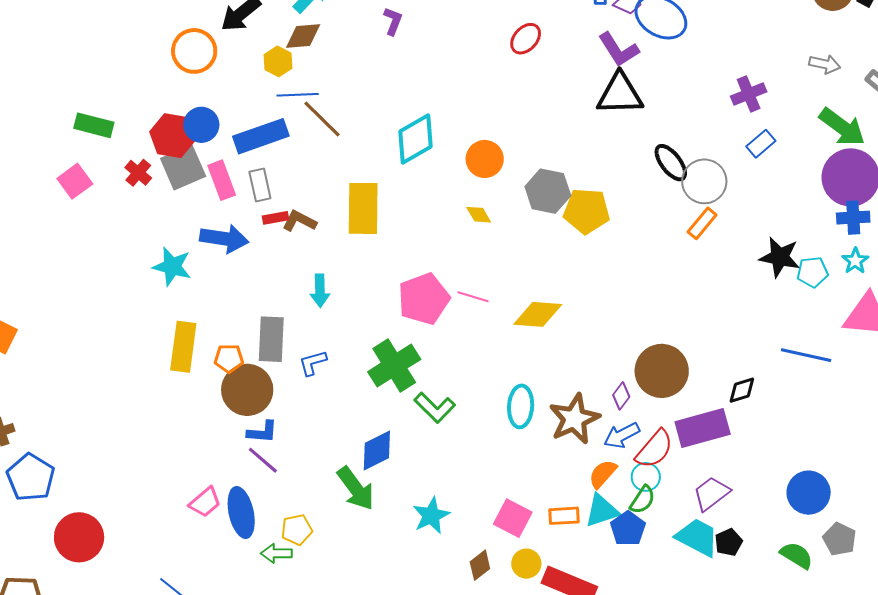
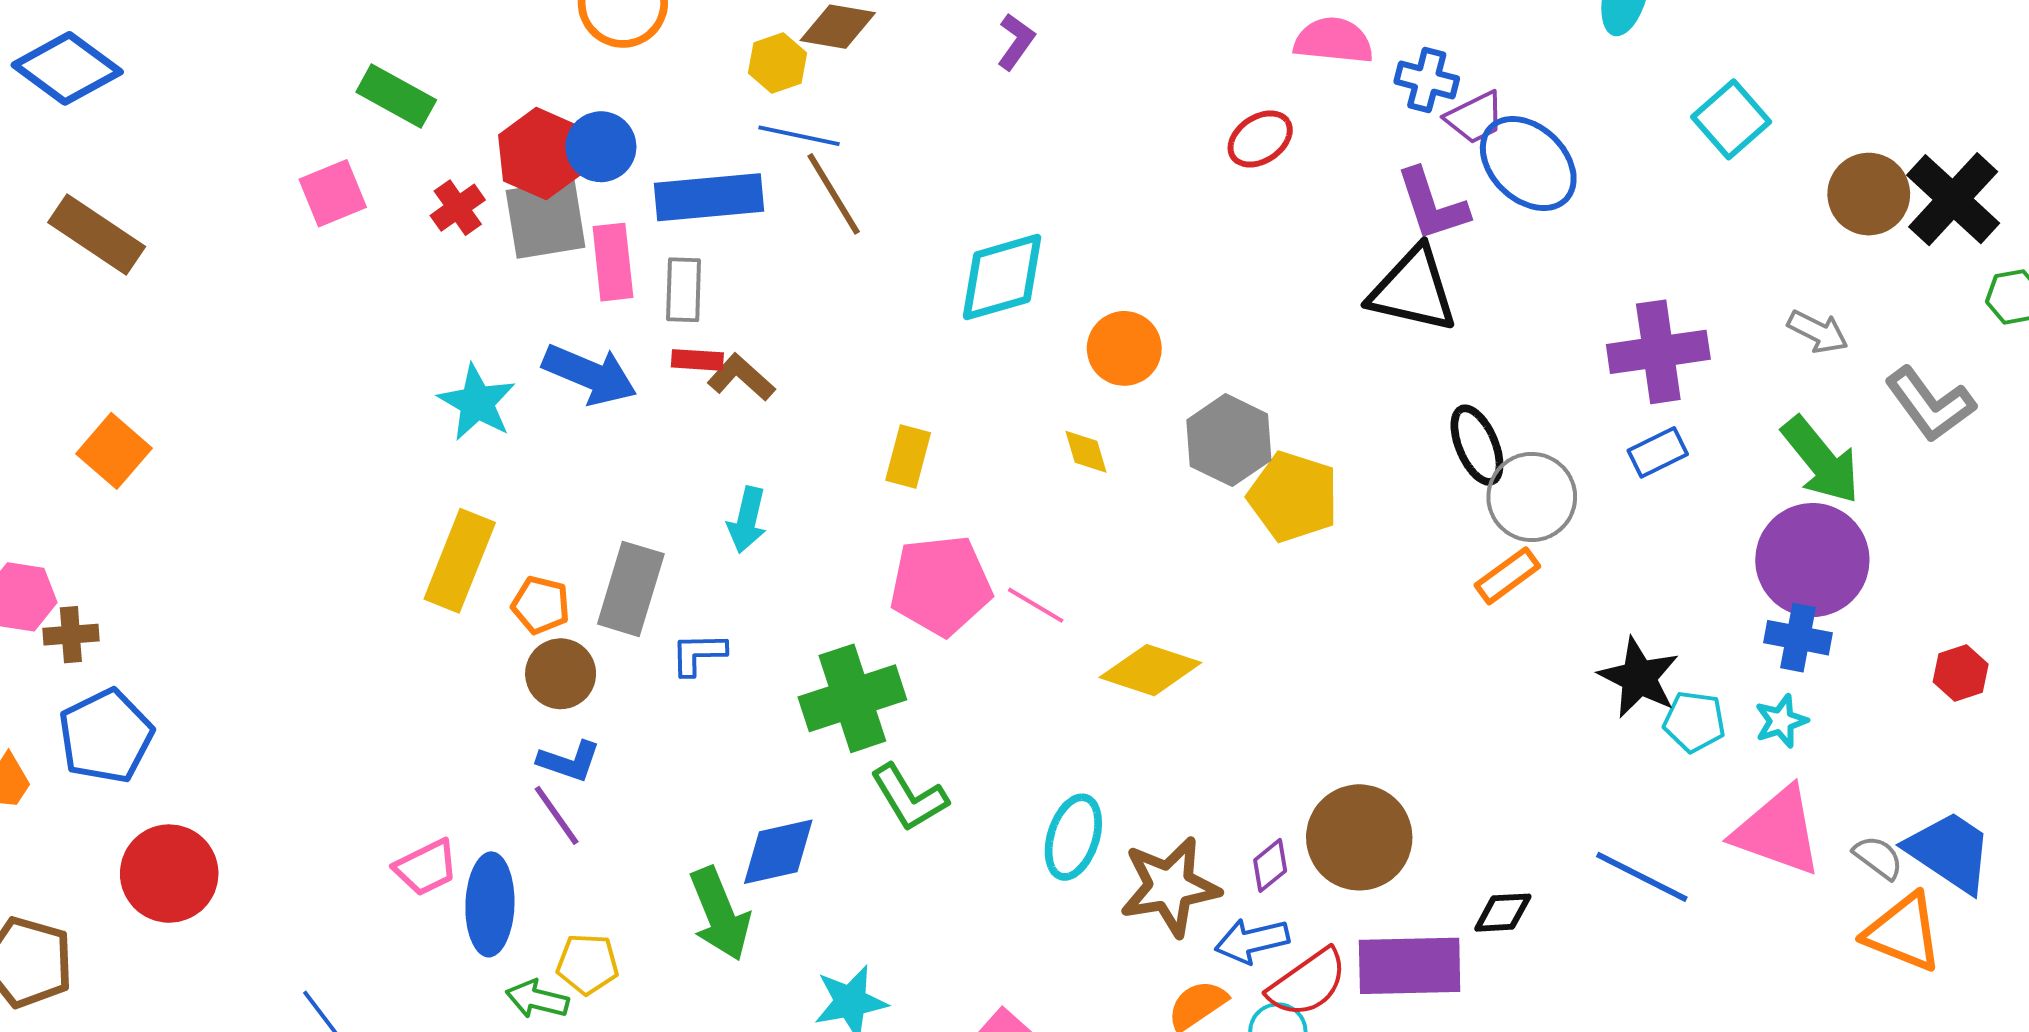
purple cross: (749, 94) -> (1658, 352), size x1.4
yellow rectangle: (363, 208) -> (908, 456), moved, size x0.6
brown circle: (247, 390) -> (561, 674), size x0.7

